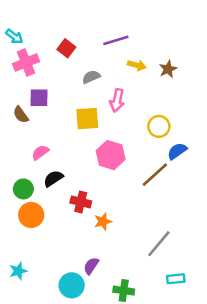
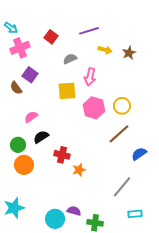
purple square: (39, 98) -> (30, 75), turned 35
yellow circle: (159, 126) -> (122, 106), moved
blue semicircle: (177, 151) -> (139, 154), moved
pink hexagon: (111, 155) -> (94, 108), moved
purple semicircle: (91, 266) -> (74, 211), moved, turned 72
cyan star: (18, 271) -> (14, 208), size x1.5

